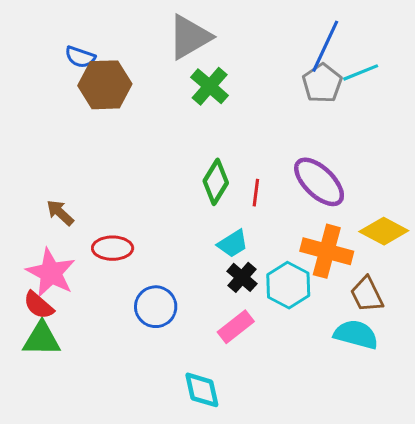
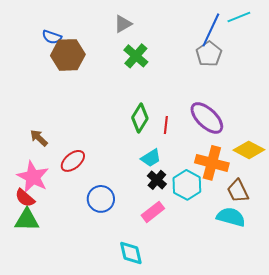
gray triangle: (190, 37) -> (123, 24), size x0.6
cyan line: (361, 72) -> (239, 17), moved
red ellipse: (113, 248) -> (73, 161), turned -40

